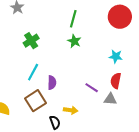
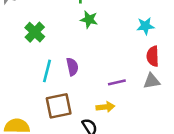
purple semicircle: (52, 83) -> (72, 67), moved
purple line: (92, 88) -> (117, 82), moved, turned -32
brown square: (36, 101) -> (59, 106), turned 35

